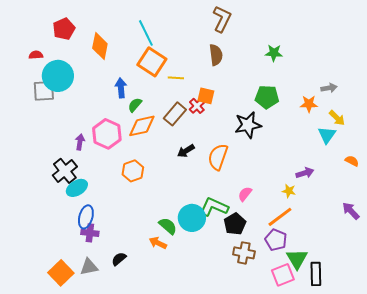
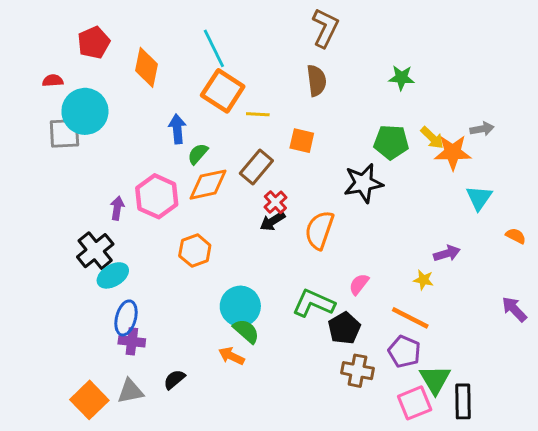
orange star: (309, 104) -> (453, 152), size x1.4
red cross: (197, 106) -> (275, 202), moved
yellow arrow: (337, 118) -> (432, 138), moved
orange line: (280, 217) -> (410, 318), turned 64
cyan circle: (192, 218) -> (240, 306), moved

